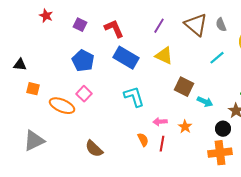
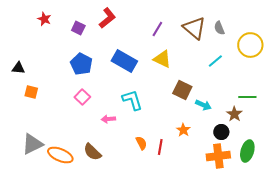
red L-shape: (114, 29) -> (107, 18), moved, turned 75
orange ellipse: (62, 106) -> (60, 155), moved
pink arrow: (160, 122) -> (108, 119), moved

